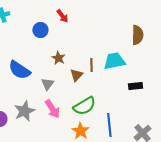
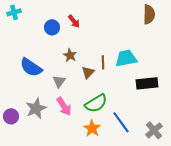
red arrow: (62, 16) -> (74, 21), moved
brown semicircle: (137, 35) -> (149, 14), moved
black rectangle: (135, 86) -> (147, 83), size x1.5
blue line: (109, 125) -> (121, 122), turned -30

